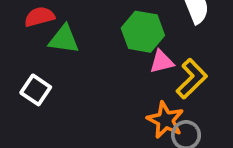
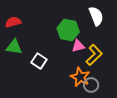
green triangle: (64, 39) -> (14, 47), moved
white square: (36, 90) -> (39, 61), moved

